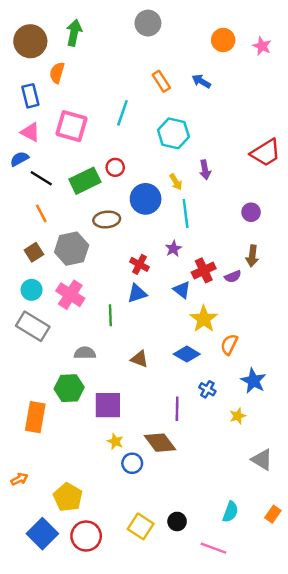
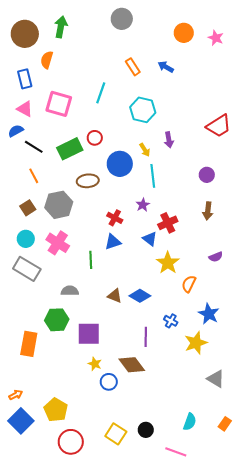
purple semicircle: (233, 276) -> (216, 257), moved
blue diamond: (187, 354) -> (140, 296), moved
yellow star: (238, 416) -> (196, 343), size x1.6
blue square: (42, 534) -> (21, 421), moved

